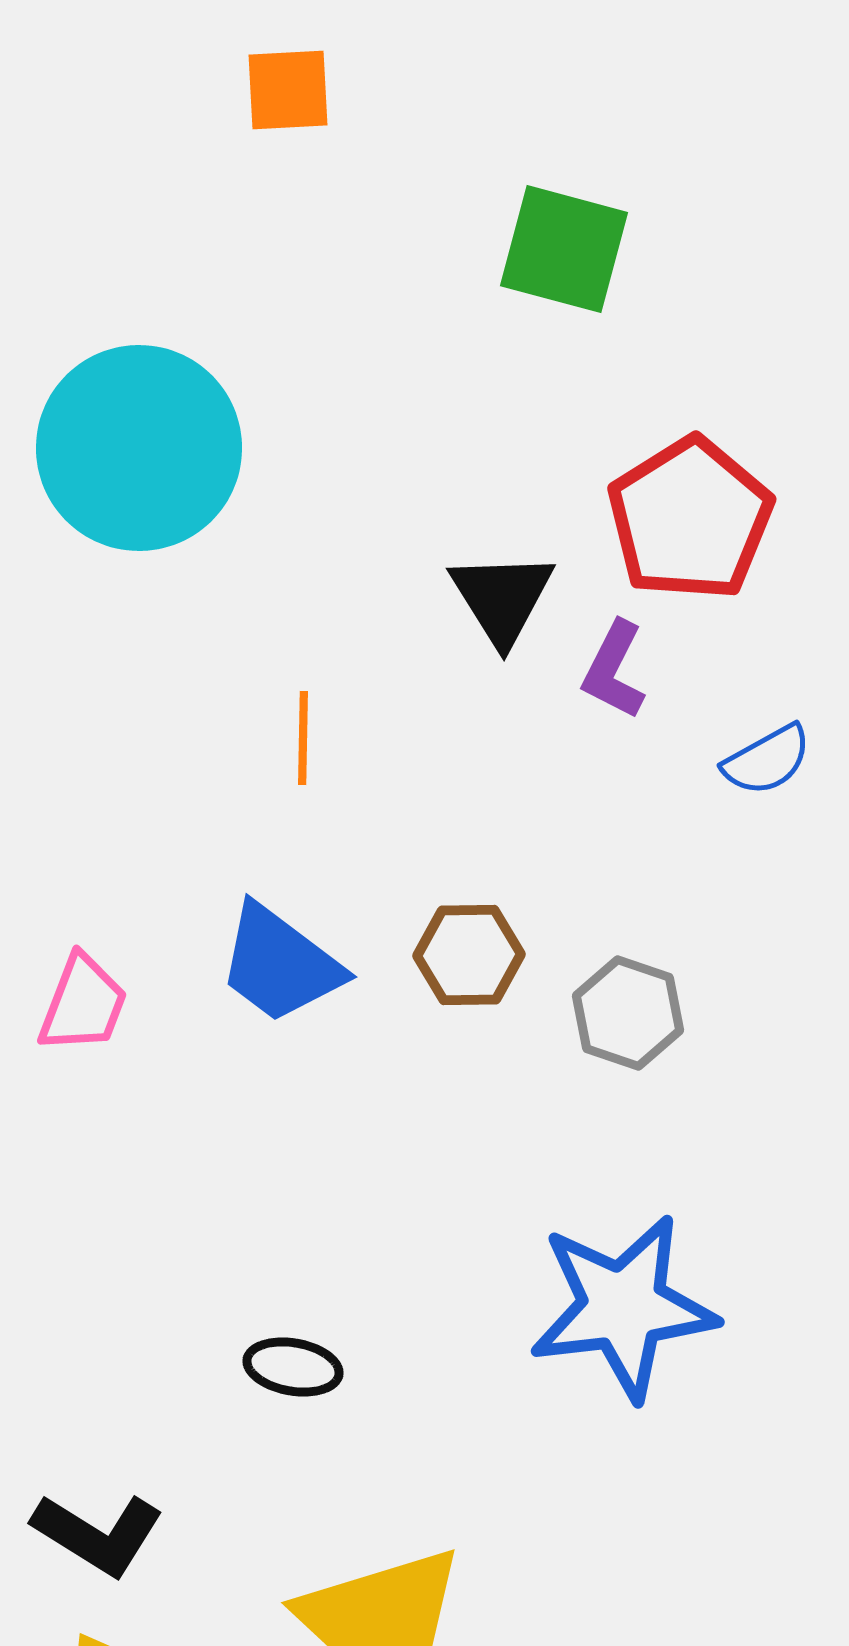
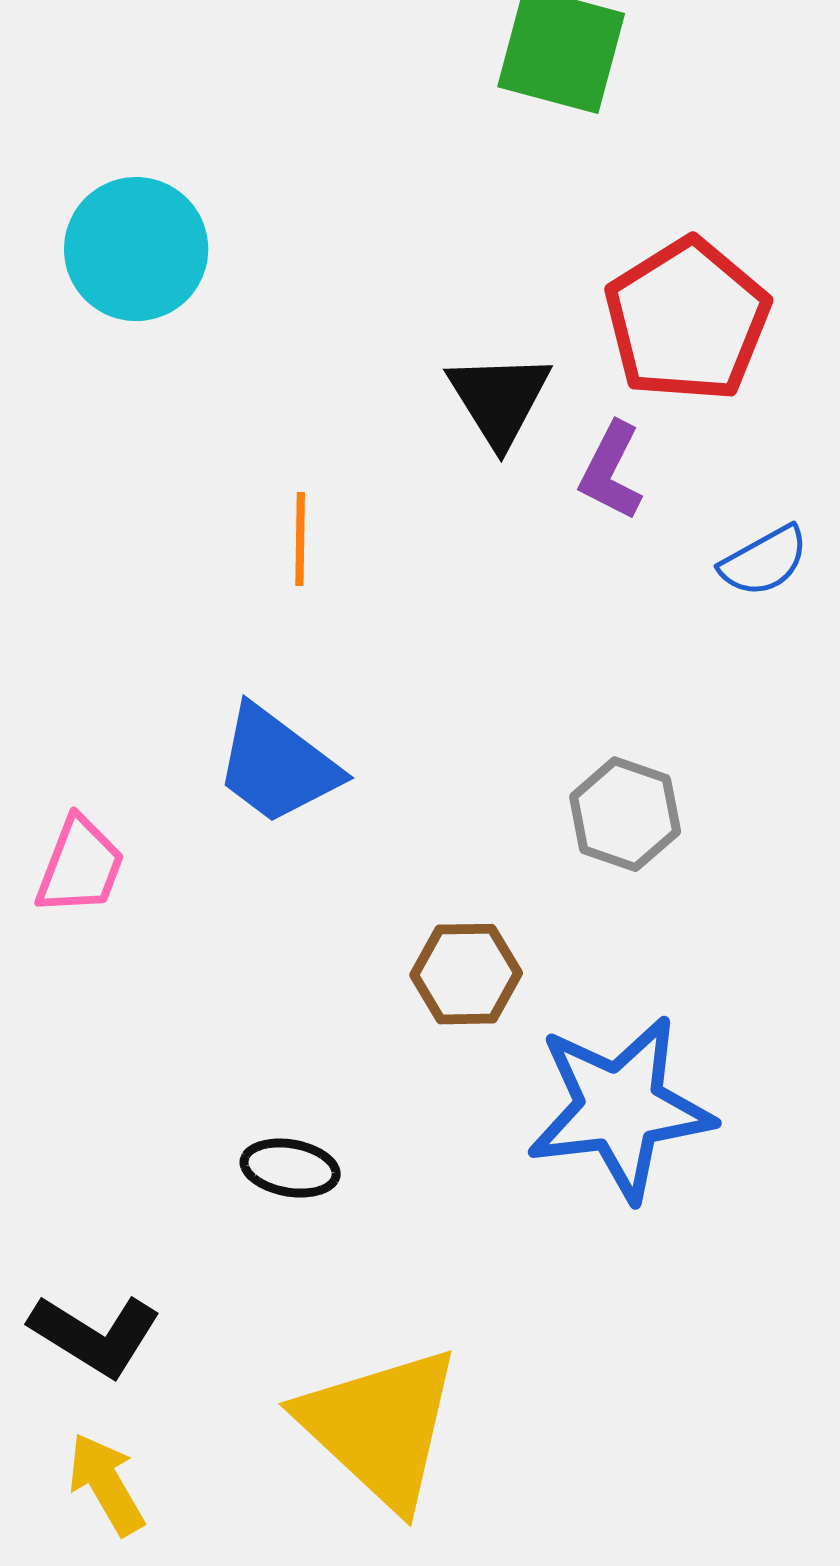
cyan circle: (139, 448) -> (136, 249), size x0.7
brown hexagon: (469, 955) -> (466, 974), moved
pink trapezoid: (83, 1004) -> (80, 866), moved

